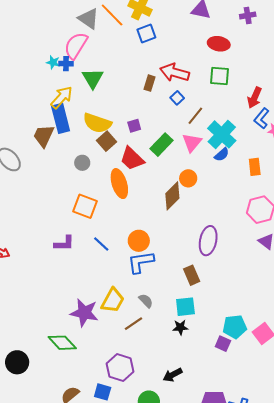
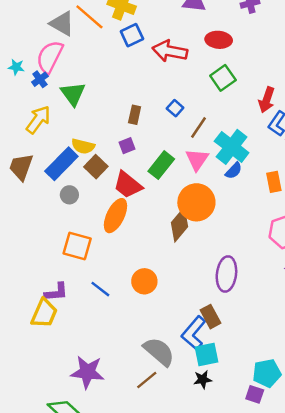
cyan star: (53, 62) -> (16, 67), moved
blue cross: (66, 64) -> (40, 79), turned -32
red arrow: (175, 72) -> (170, 51), moved
green square: (220, 76) -> (223, 78), turned -35
brown rectangle: (149, 83) -> (135, 115), moved
blue rectangle: (61, 118) -> (61, 164), moved, turned 64
yellow semicircle: (97, 123) -> (83, 146), size x0.7
orange circle: (188, 178) -> (196, 202), size x1.8
orange ellipse: (119, 184) -> (115, 216), turned 48
blue L-shape: (141, 262) -> (194, 333), moved, turned -36
yellow trapezoid: (113, 300) -> (44, 313), moved
gray semicircle: (146, 301) -> (159, 352), size x1.8

